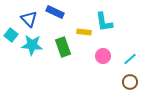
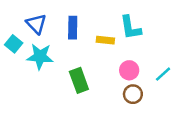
blue rectangle: (55, 12) -> (73, 28), moved, turned 66
green rectangle: (63, 47) -> (79, 80), moved
brown circle: (130, 82) -> (133, 94), moved

